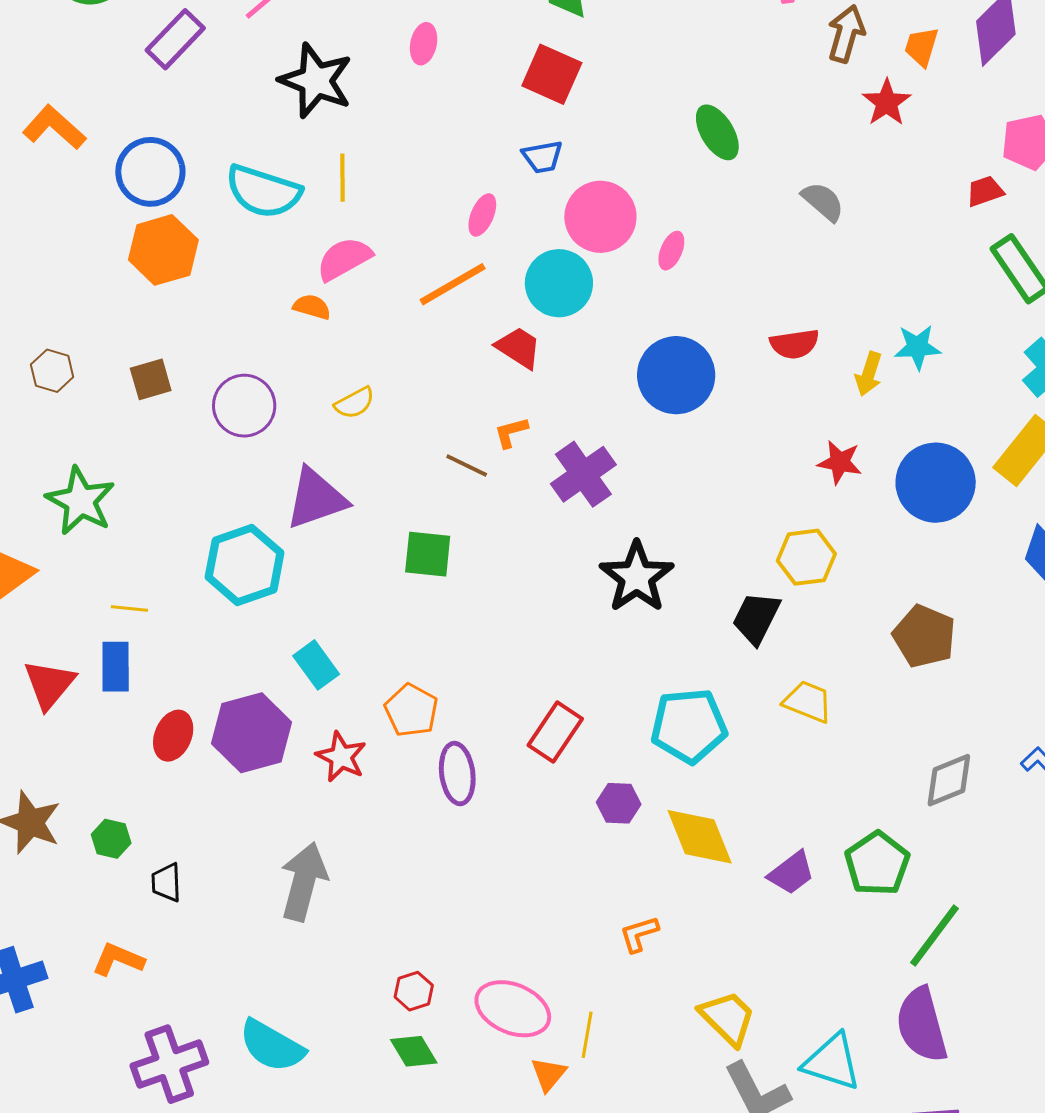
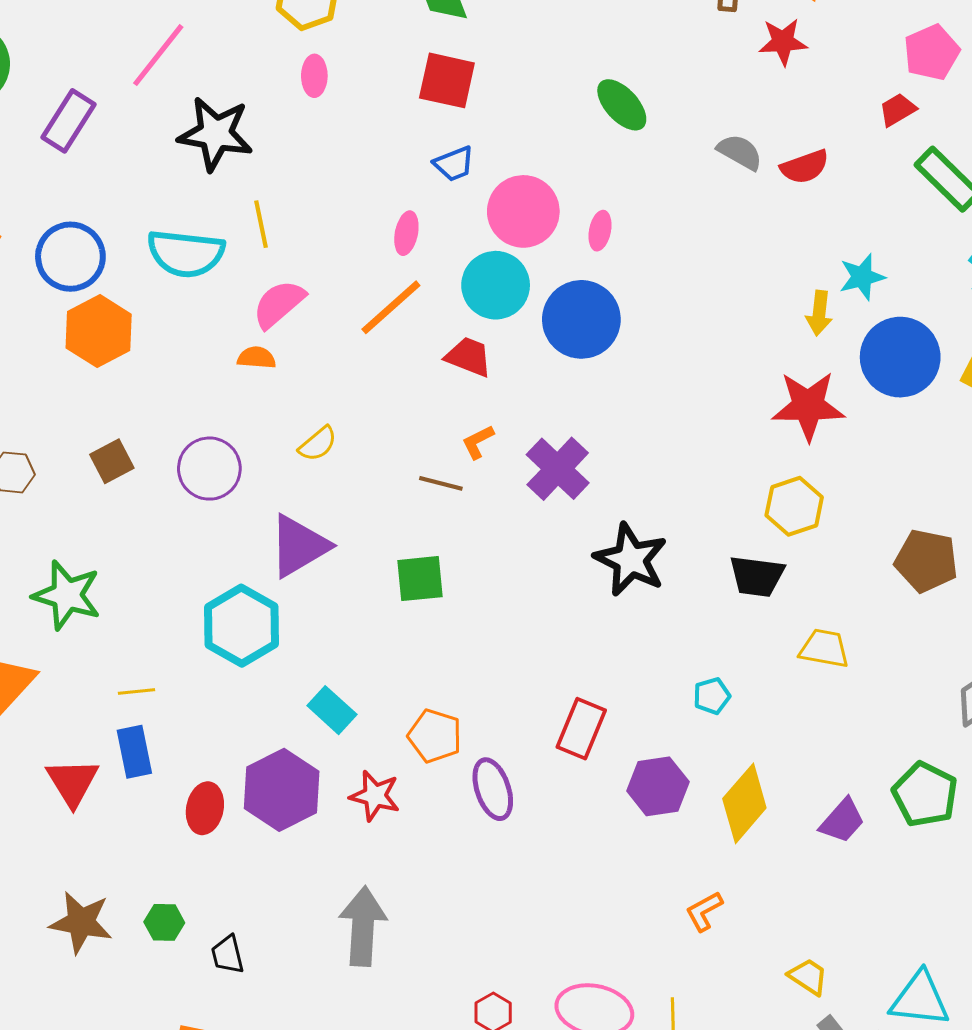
red star: (887, 103) -> (783, 42), turned -30
red semicircle: (794, 344) -> (805, 167), moved
blue circle: (676, 375) -> (581, 319), moved
red star: (840, 462) -> (808, 406), size x1.6
blue circle: (936, 483) -> (900, 357), moved
black trapezoid: (756, 618) -> (757, 576), turned -98
cyan pentagon: (689, 726) -> (712, 696), size x0.5
purple hexagon: (619, 803) -> (658, 786), size x1.4
yellow diamond: (700, 837) -> (744, 803), turned 74
yellow trapezoid: (728, 1018) -> (808, 977), size x0.7

